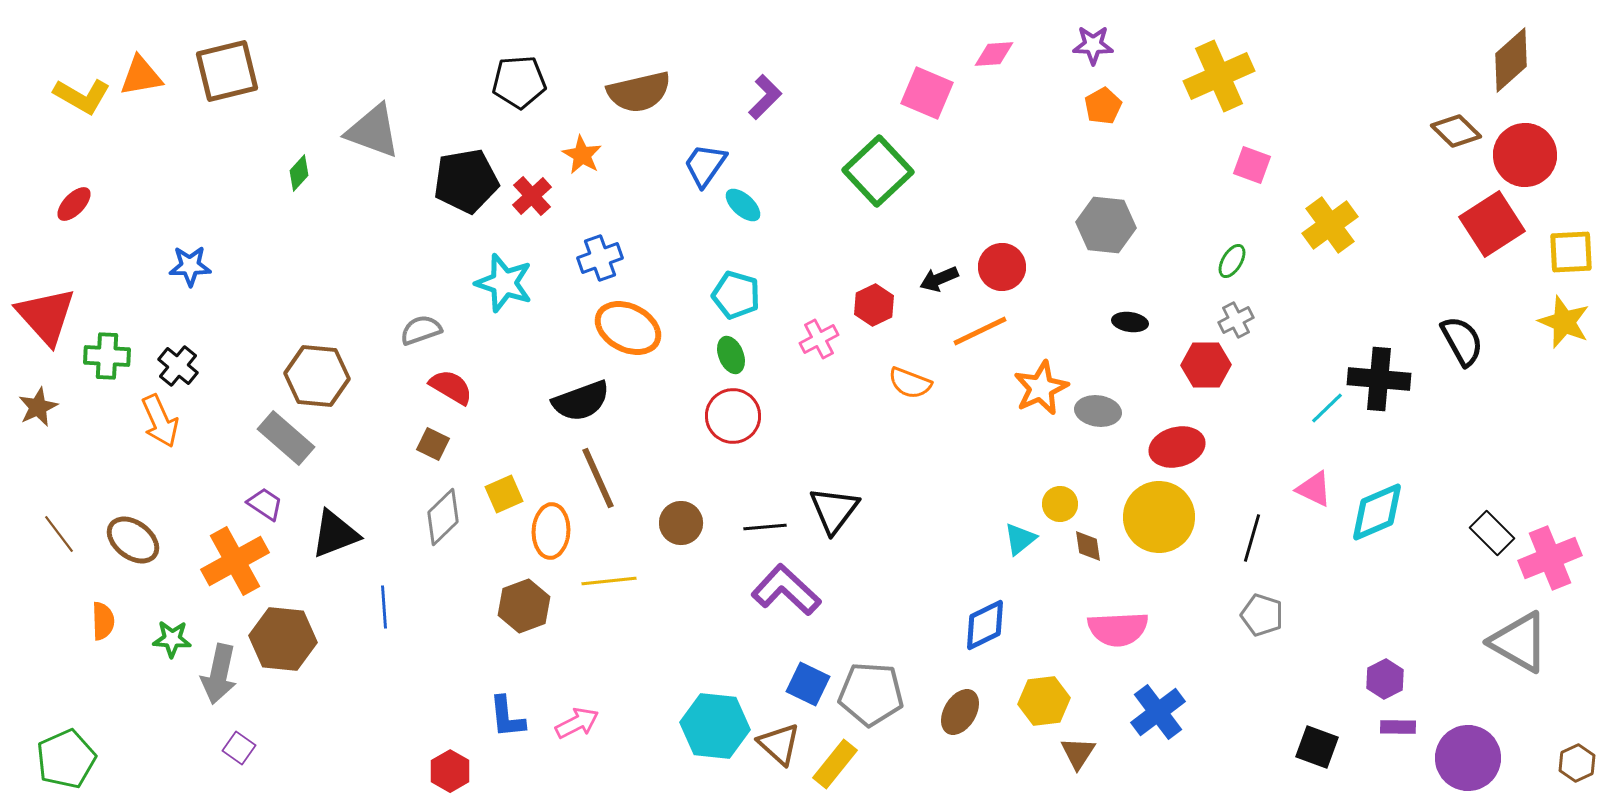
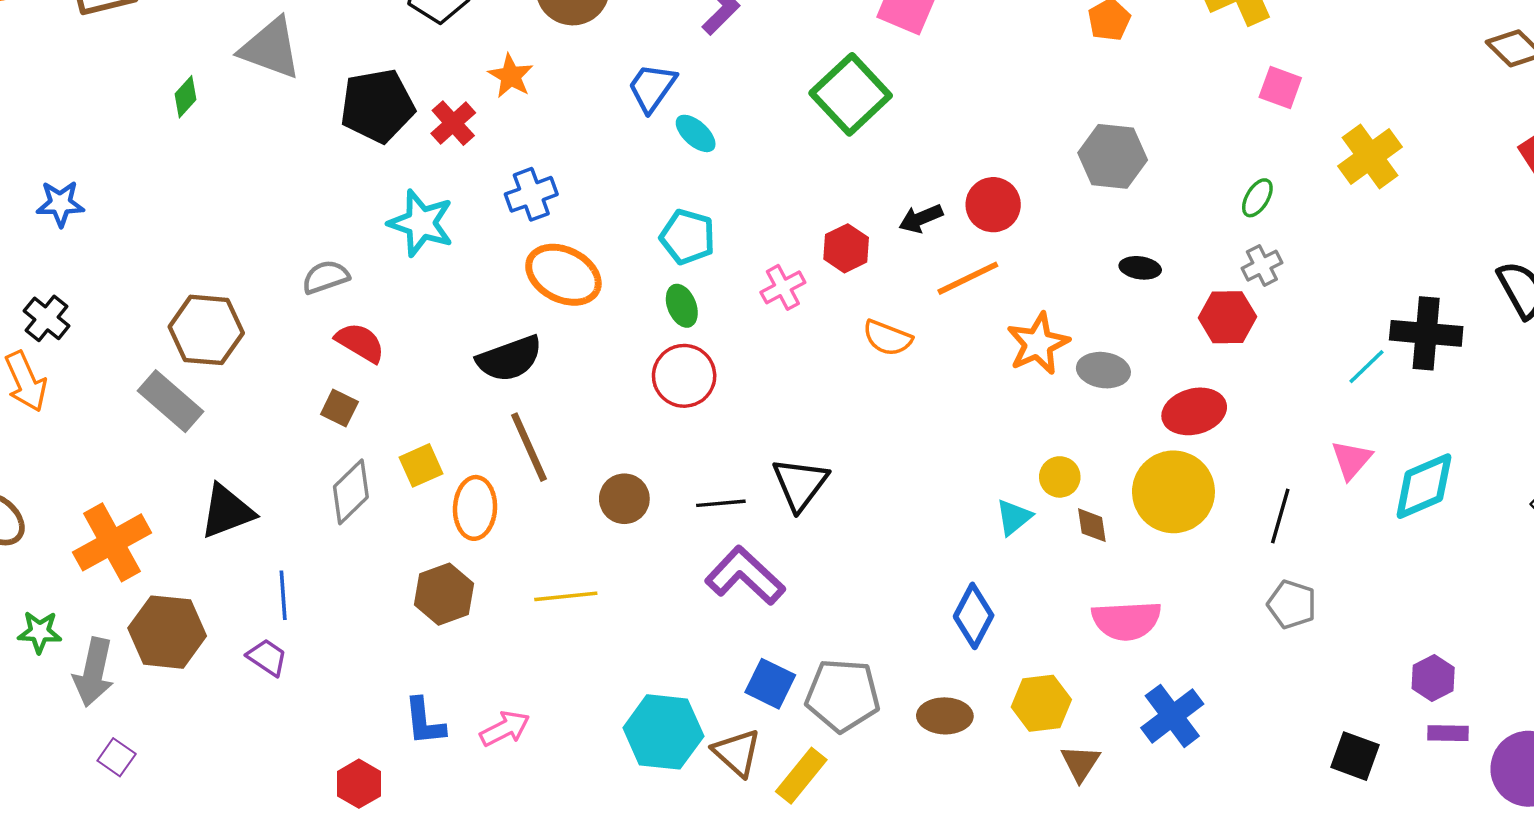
pink triangle: (1314, 489) -> (1352, 460), turned 45
purple trapezoid: (265, 504) -> (267, 657), moved
yellow line: (609, 581) -> (566, 596), moved
blue diamond: (985, 625) -> (974, 616), turned -36
brown ellipse: (960, 712) -> (945, 716), turned 60

